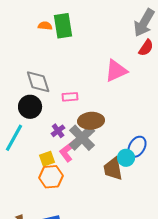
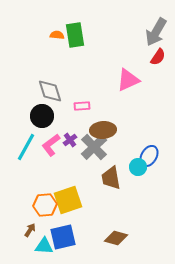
pink L-shape: (68, 151) -> (51, 145), moved
yellow square: (47, 159) -> (68, 200), moved, size x1.8
brown trapezoid: (113, 169) -> (111, 178), moved
orange hexagon: (51, 177) -> (45, 205), moved

